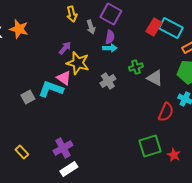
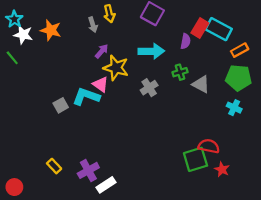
gray arrow: (91, 27) -> (93, 25), moved
purple semicircle: (110, 37) -> (186, 41), moved
cyan arrow: (110, 48) -> (151, 51), size x1.6
red semicircle: (166, 112) -> (209, 146), moved, turned -102
purple cross: (63, 148) -> (88, 170), moved

